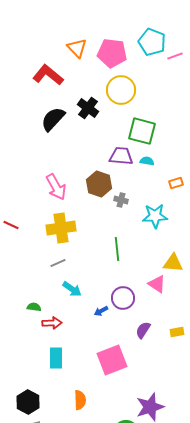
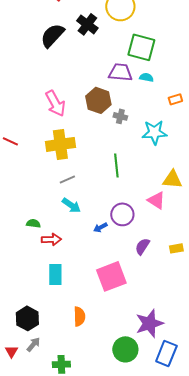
gray line: (58, 263) -> (67, 179), moved

